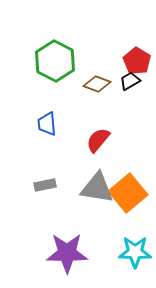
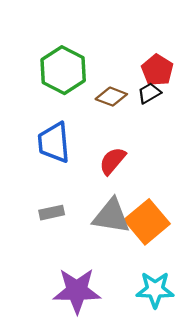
blue trapezoid: (47, 124) -> (54, 143), size x1.5

